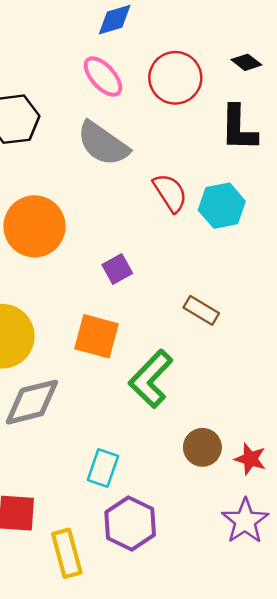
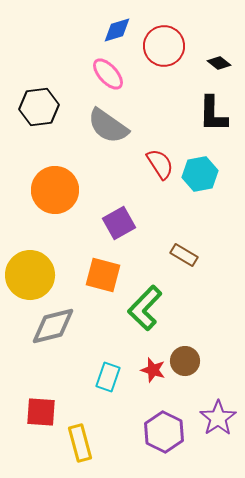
red circle: (175, 78) -> (164, 46), moved
purple square: (117, 269) -> (119, 223), size x1.4
red star: (250, 459) -> (153, 370), moved
purple hexagon: (130, 524) -> (164, 432), moved

